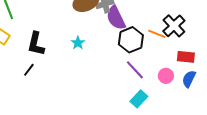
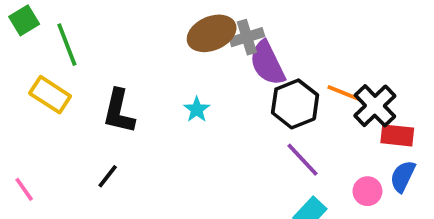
black cross: (174, 26) -> (375, 106), moved
black line: (29, 70) -> (108, 176), moved
pink circle: (166, 76) -> (367, 191), moved

